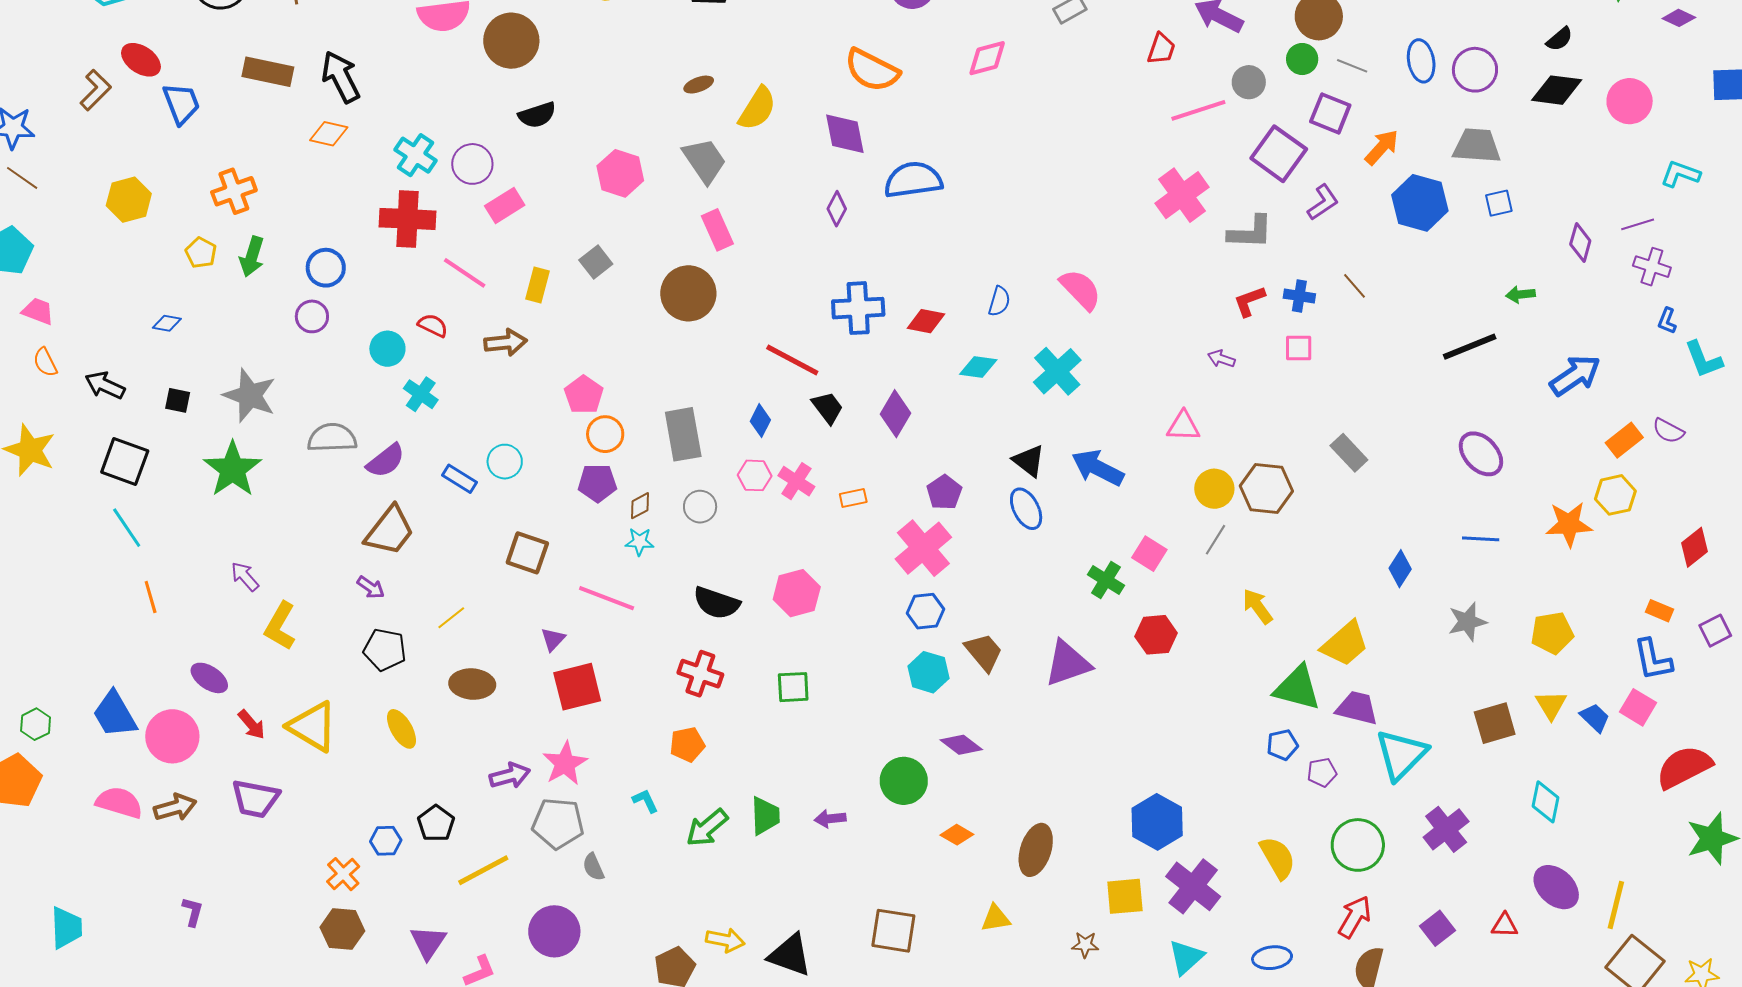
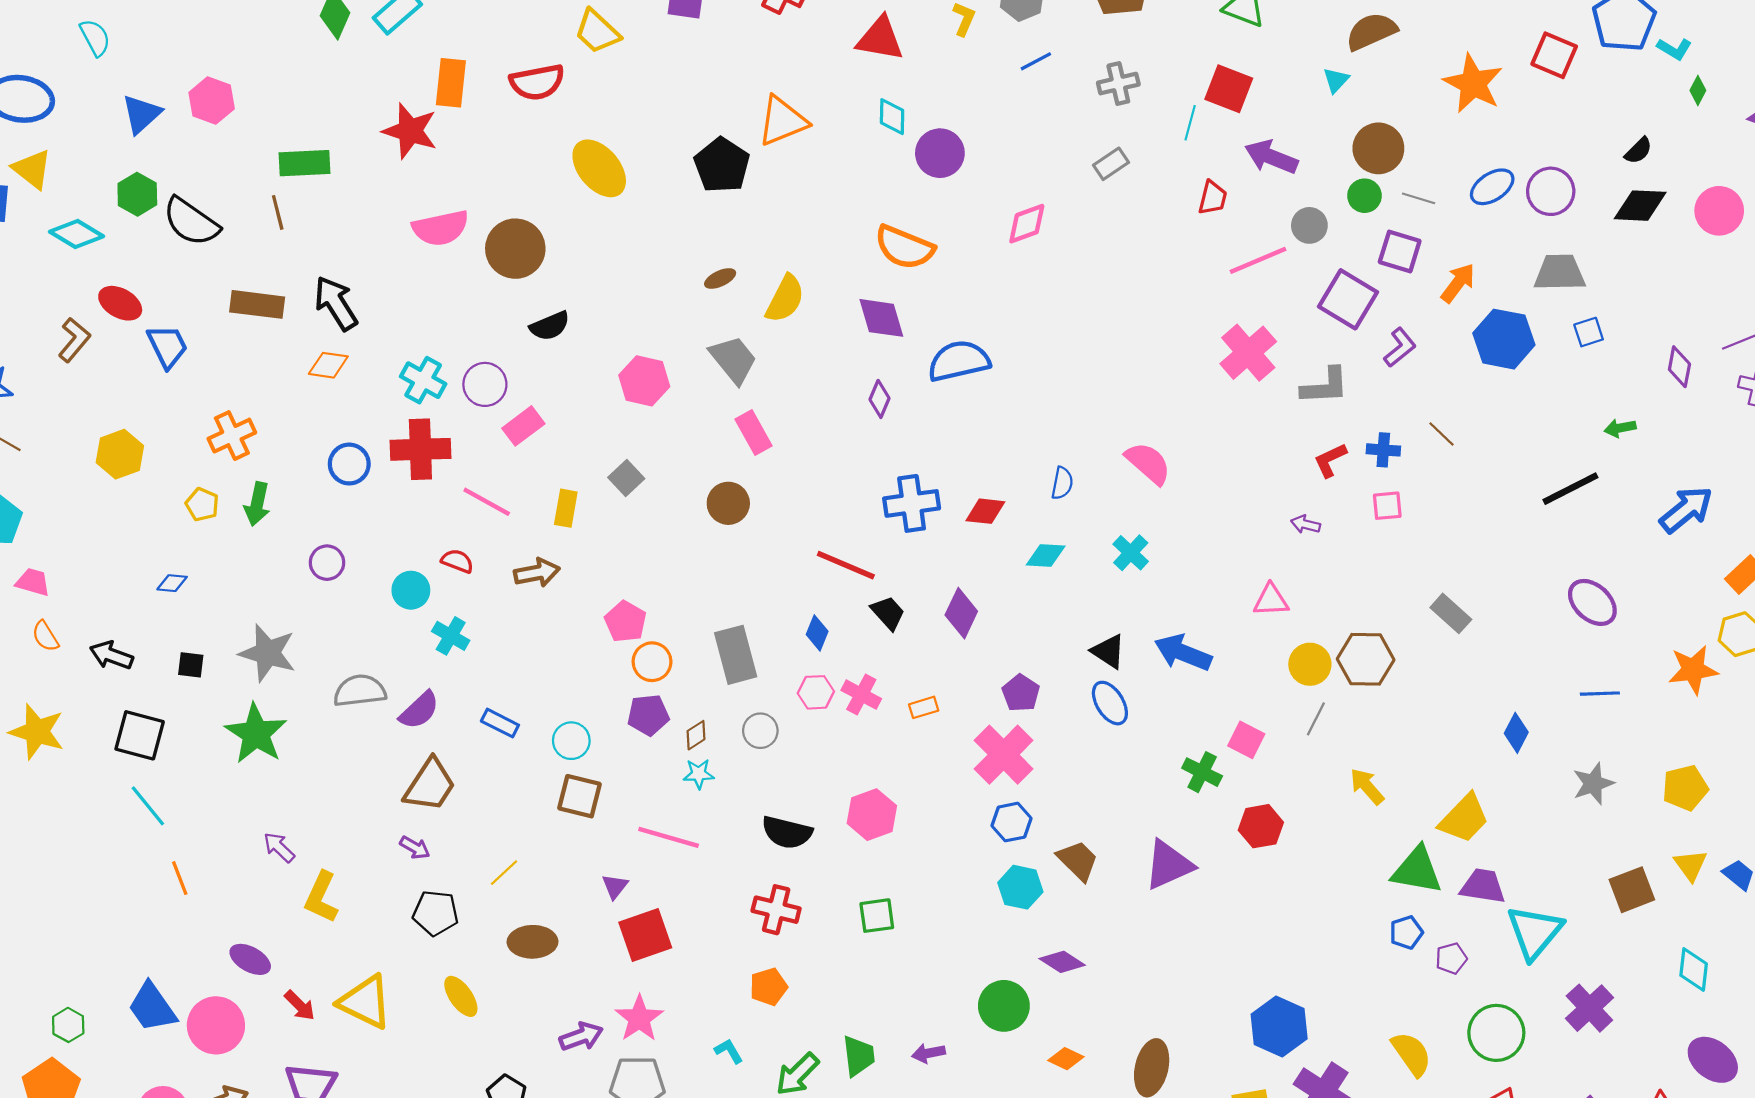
blue ellipse: (1421, 61) -> (1492, 187), turned 72
blue circle: (326, 268) -> (349, 464), moved
brown circle: (688, 293) -> (728, 503), size x0.7
cyan cross: (1057, 371) -> (1131, 553), size x0.7
cyan circle: (505, 462) -> (571, 741), moved

